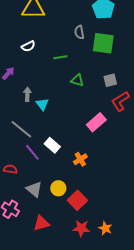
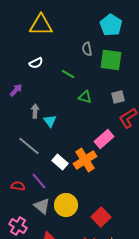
green line: (60, 57) -> (68, 74), turned 40
purple line: (32, 152) -> (39, 181), moved
orange cross: (80, 159) -> (85, 160), moved, size x1.6
yellow circle: (58, 188) -> (66, 205), size x1.5
red square: (77, 200) -> (101, 217), moved

